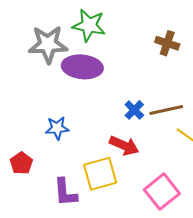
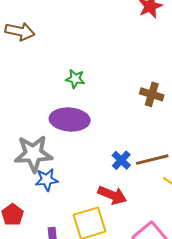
green star: (89, 25) -> (75, 79), size x0.6
gray star: (48, 44) -> (33, 154), moved

